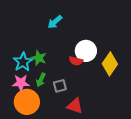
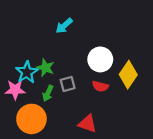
red semicircle: (76, 61) -> (100, 86), moved
pink star: (21, 83) -> (15, 90), moved
gray square: (60, 86) -> (68, 84), moved

